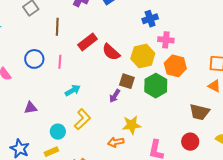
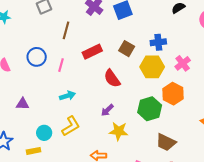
pink cross: (166, 40) -> (183, 63), moved, turned 35
red semicircle: (111, 52) -> (112, 78), moved
yellow hexagon: (143, 56) -> (152, 67), moved
brown square: (127, 81) -> (127, 49), moved
brown trapezoid: (200, 112) -> (166, 142), moved
yellow star: (132, 125) -> (119, 131), moved

